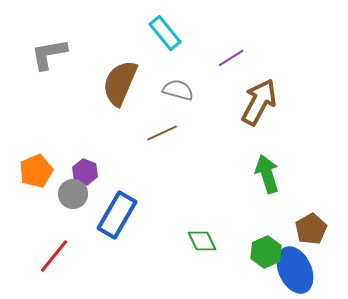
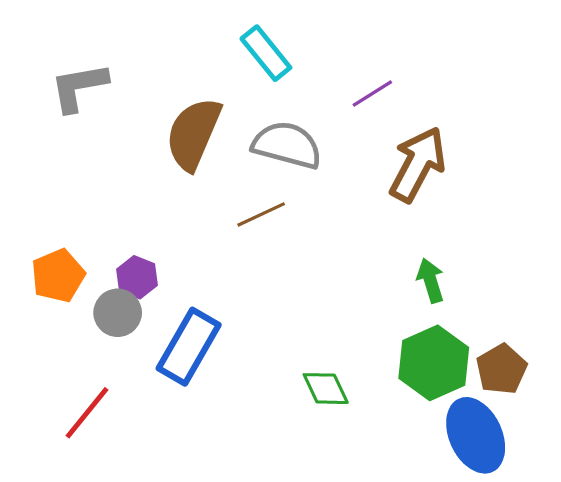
gray semicircle: (178, 90) -> (287, 145), size x1.4
green arrow: (267, 174) -> (430, 281), size x0.7
green hexagon: (266, 252) -> (434, 363), moved, size x1.4

